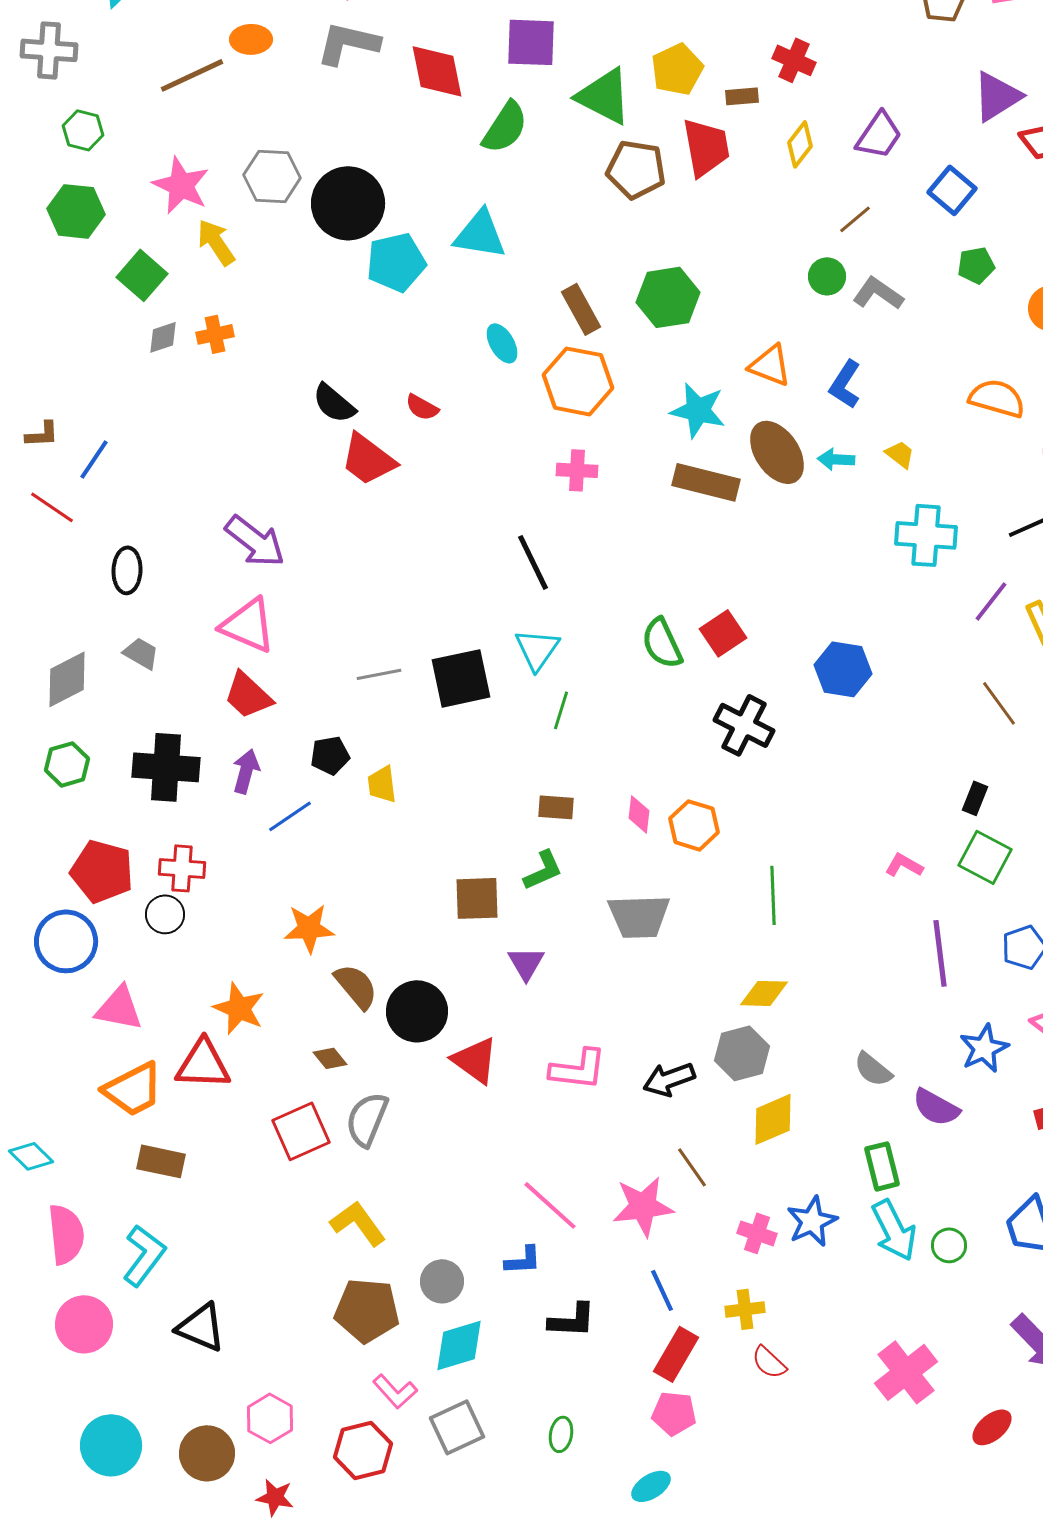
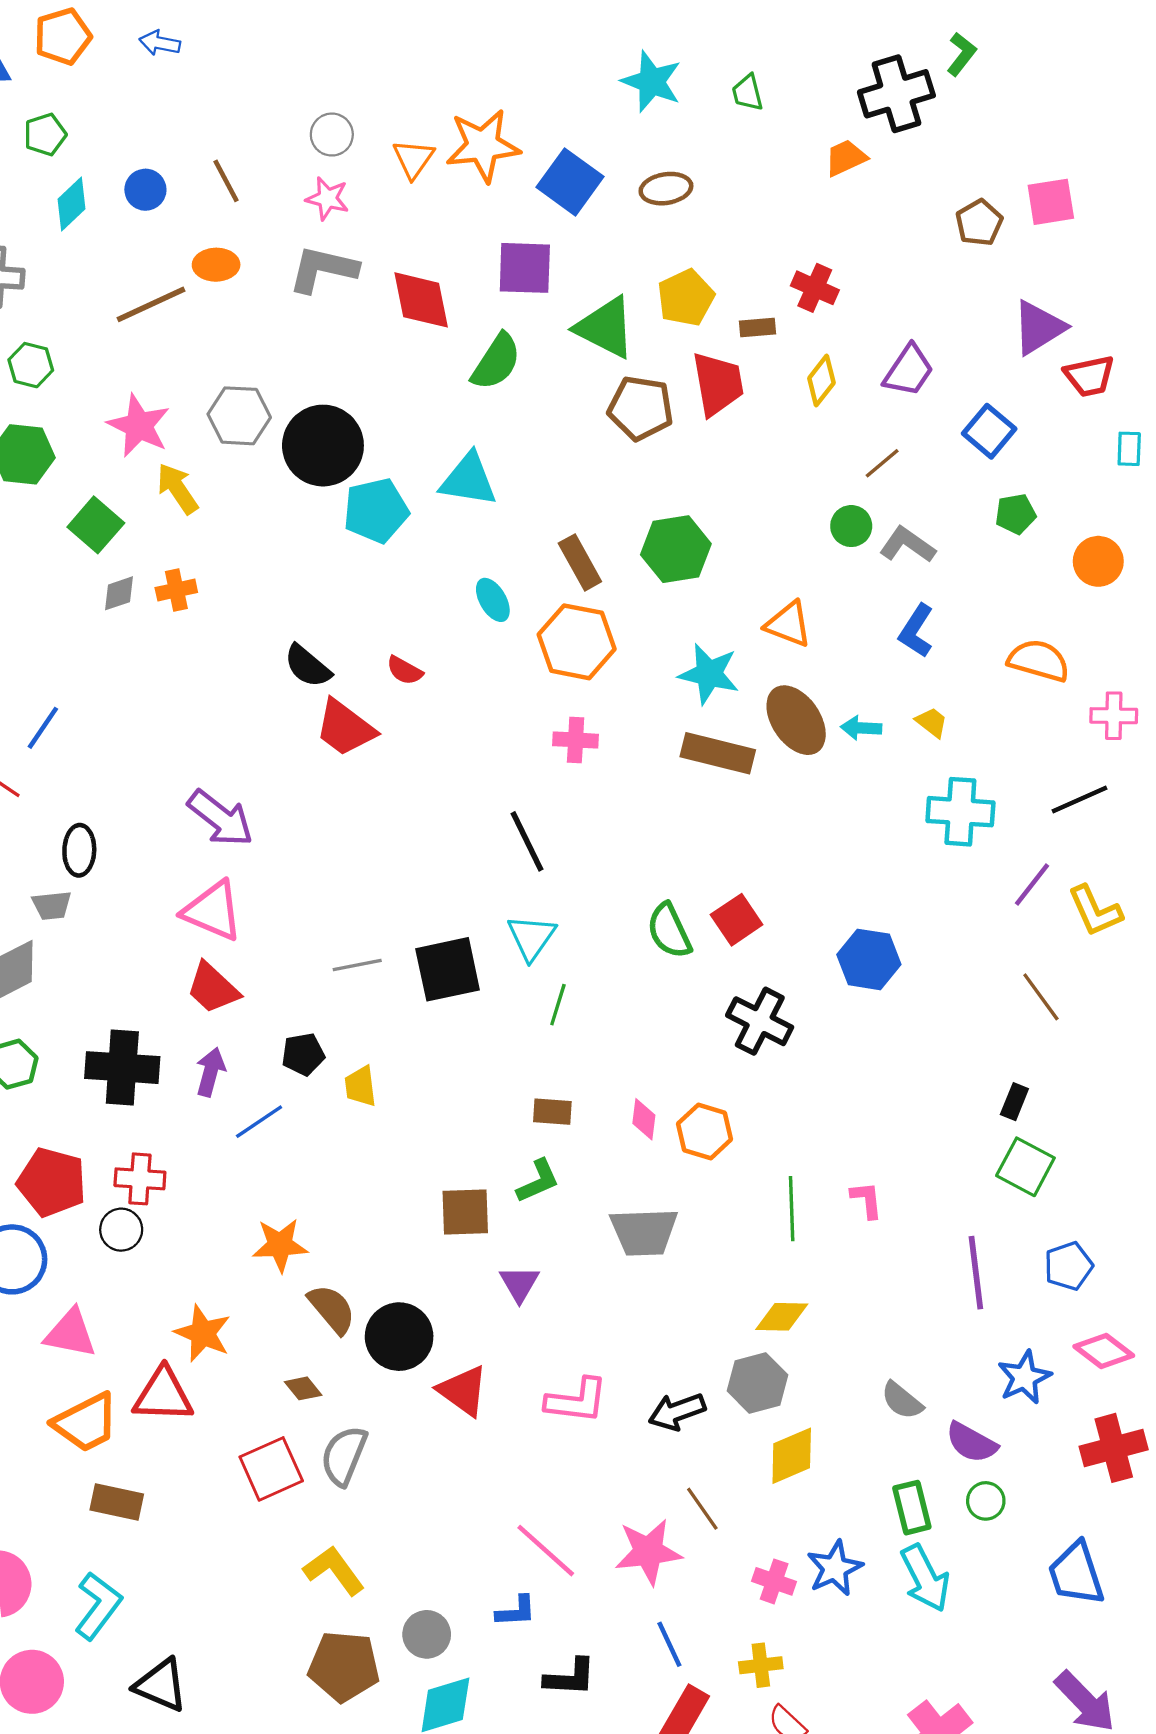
blue L-shape: (845, 384) -> (916, 631), moved
gray trapezoid: (141, 653) -> (52, 905), moved, turned 144
pink L-shape: (904, 865) -> (867, 1200), moved, turned 54
green circle: (949, 1245) -> (986, 1501), moved

